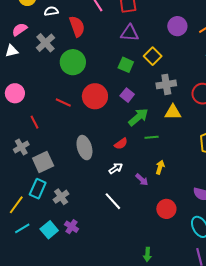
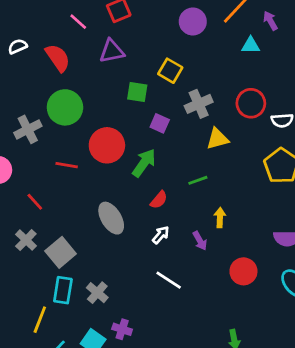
purple triangle: (130, 33) -> (112, 51), moved
gray cross: (45, 43) -> (28, 129), moved, turned 30
purple square: (127, 95) -> (160, 123), moved
green arrow: (138, 117) -> (144, 163), moved
purple arrow: (142, 180) -> (200, 241), turned 32

